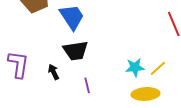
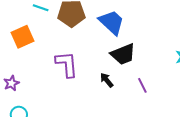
purple L-shape: (18, 64) -> (67, 64), moved

